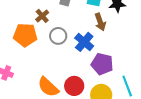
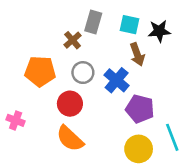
brown cross: (42, 16) -> (73, 40), moved
red circle: (74, 86) -> (70, 104), moved

